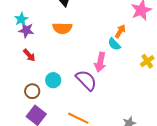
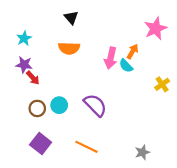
purple star: (26, 30) -> (24, 65), moved
pink arrow: (100, 62) -> (111, 58), moved
brown circle: (32, 91) -> (37, 108), moved

